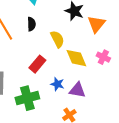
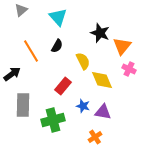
black semicircle: (31, 24) -> (57, 46), turned 32
pink cross: (103, 57) -> (129, 69), moved

